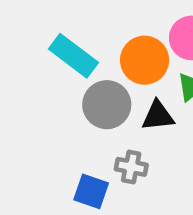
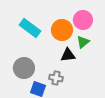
gray circle: (107, 105) -> (24, 68), moved

